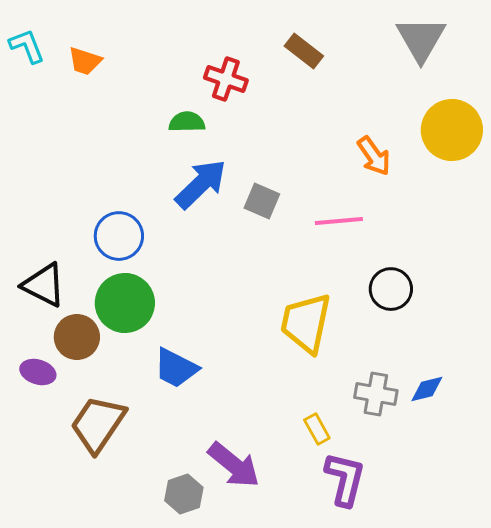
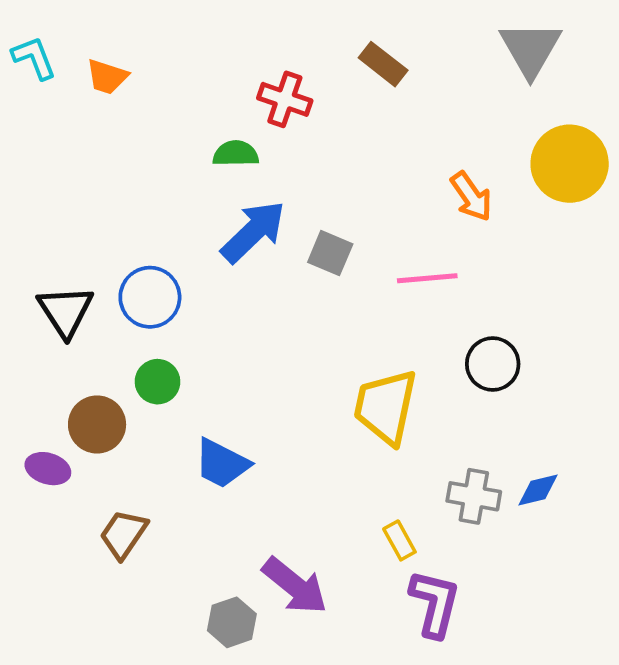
black triangle: (44, 285) -> (66, 311), moved, turned 30
green circle: (125, 303) -> (158, 382), size x0.6
brown trapezoid: (98, 424) -> (123, 534), size x0.7

